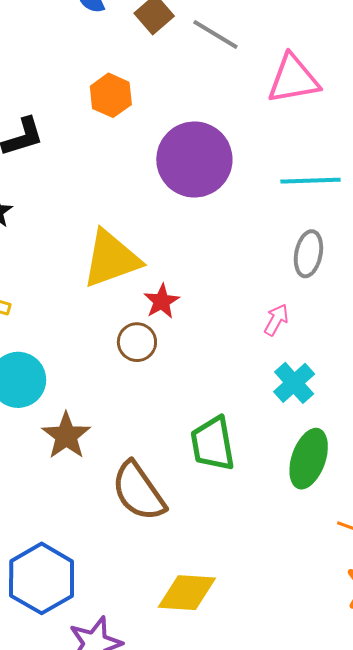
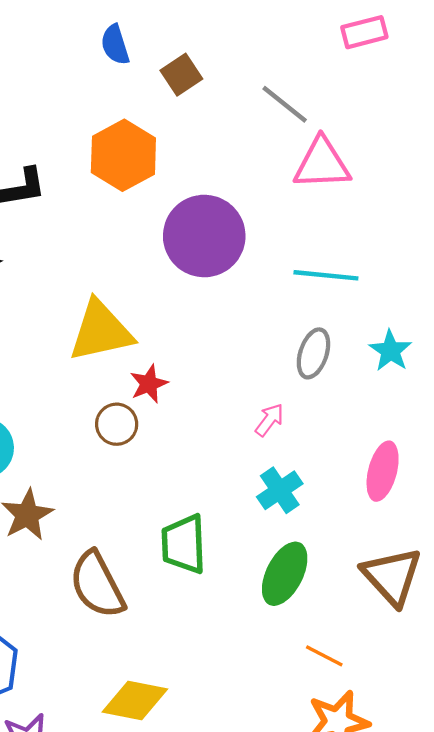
gray line: (215, 34) -> (285, 104), moved
orange hexagon: (111, 95) -> (123, 155), size x1.5

